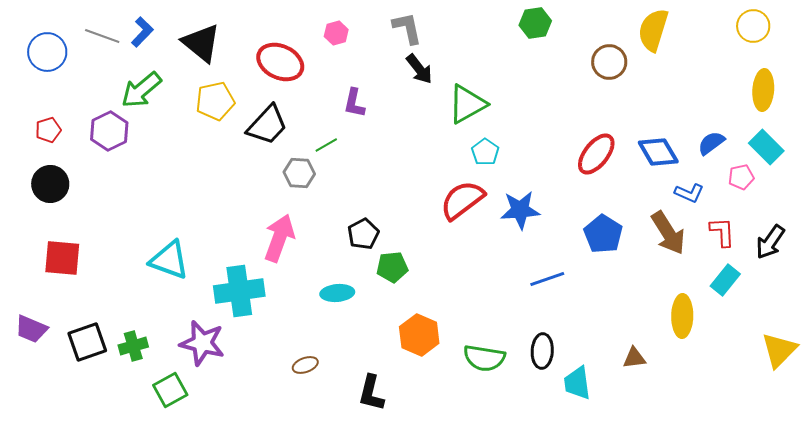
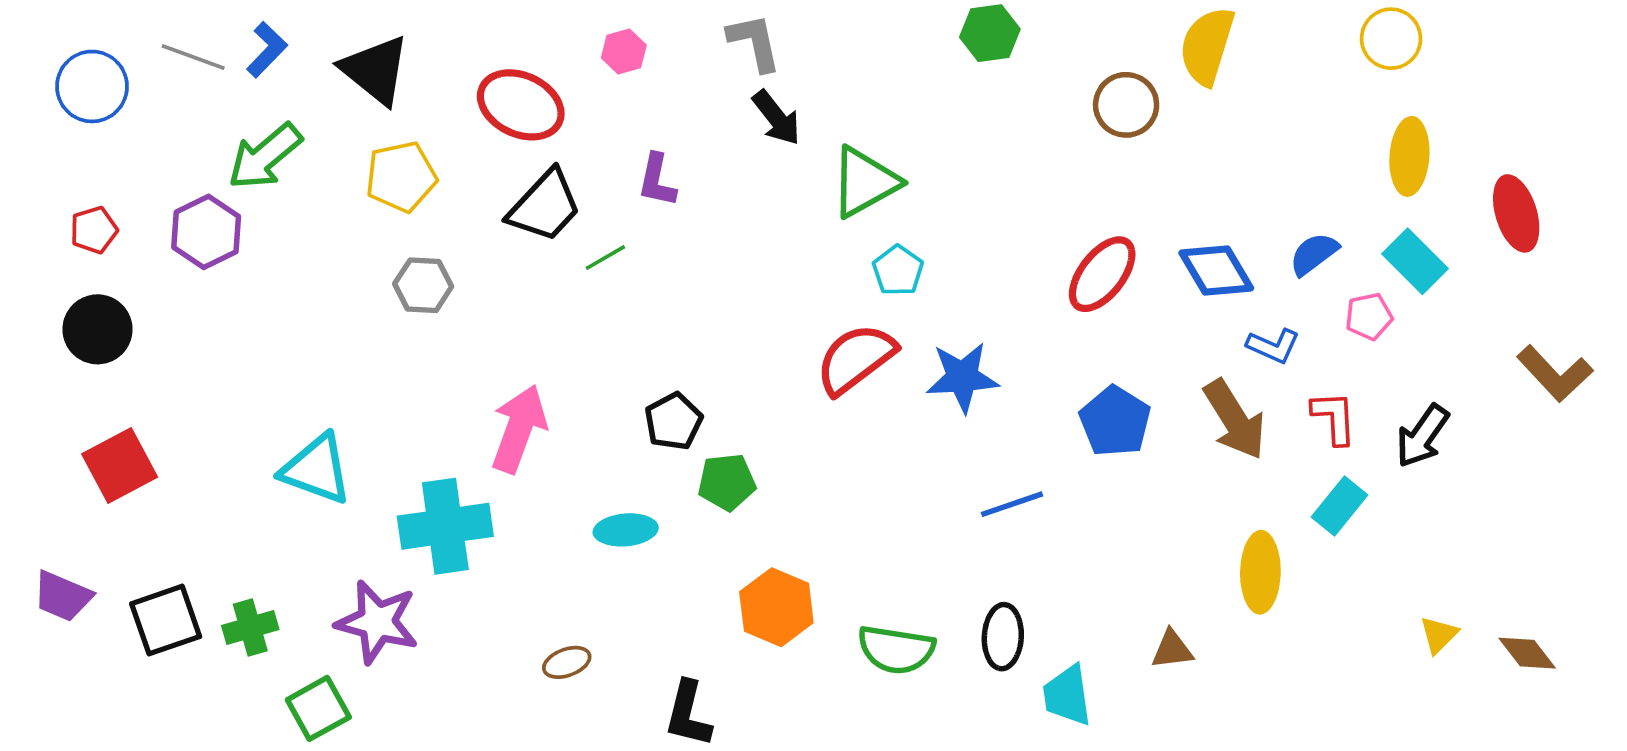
black trapezoid: (267, 125) -> (545, 206), moved
gray hexagon: (299, 173) -> (423, 285), moved
red square: (62, 258) -> (120, 466), turned -33
yellow triangle: (779, 350) -> (1439, 635), size x0.6

